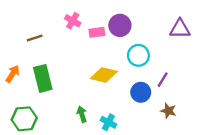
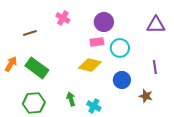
pink rectangle: (97, 32) -> (97, 42), moved
green rectangle: (43, 78) -> (37, 68), turned -40
purple line: (163, 80) -> (155, 67), moved, turned -40
green hexagon: (24, 119) -> (34, 103), moved

